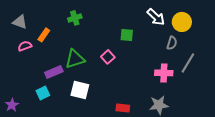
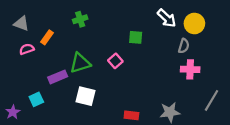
gray line: (188, 63) -> (212, 100), moved
pink cross: (164, 73) -> (190, 69), moved
cyan square: (43, 93) -> (36, 99), moved

